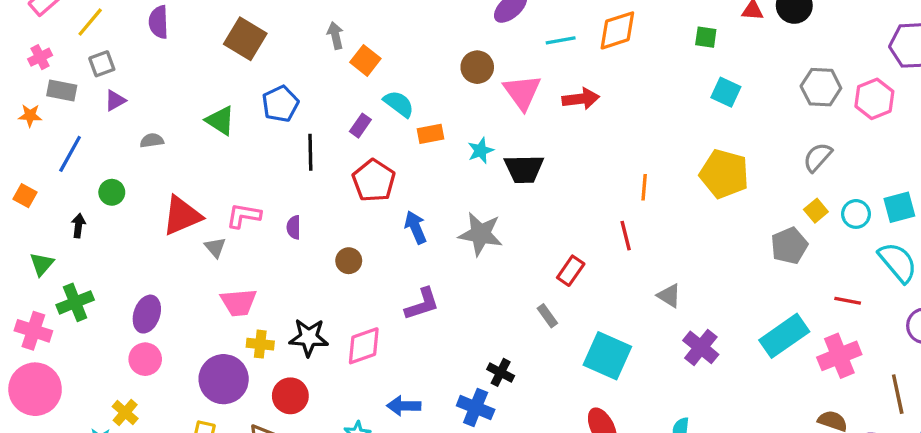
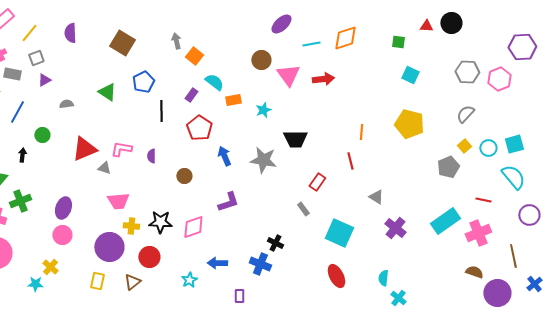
black trapezoid: (524, 169) -> (295, 139), moved
gray triangle: (215, 247) -> (104, 168), turned -32

